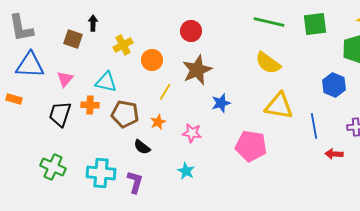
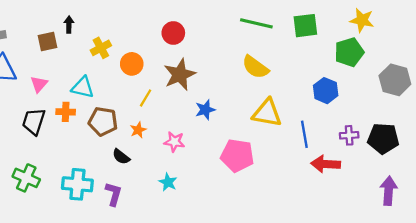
brown square: (73, 39) -> (48, 42), turned -30
red arrow: (334, 154) -> (326, 164), size x1.5

